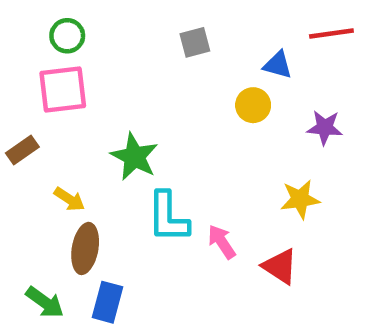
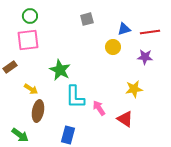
red line: (331, 33) -> (150, 32), moved
blue triangle: (278, 65) -> (124, 29), turned -32
blue rectangle: (108, 302) -> (68, 135), moved

